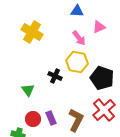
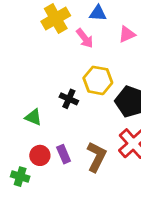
yellow cross: (32, 32) -> (56, 19), moved, turned 30
pink arrow: (79, 38) -> (85, 38), moved
green triangle: (28, 90) -> (33, 117), turned -32

